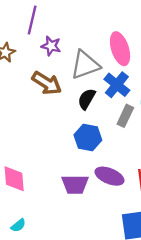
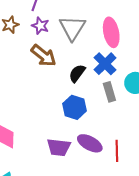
purple star: (51, 46) -> (40, 26), moved
gray triangle: (85, 65) -> (72, 28), moved, turned -44
gray rectangle: (125, 116) -> (109, 92), turned -48

